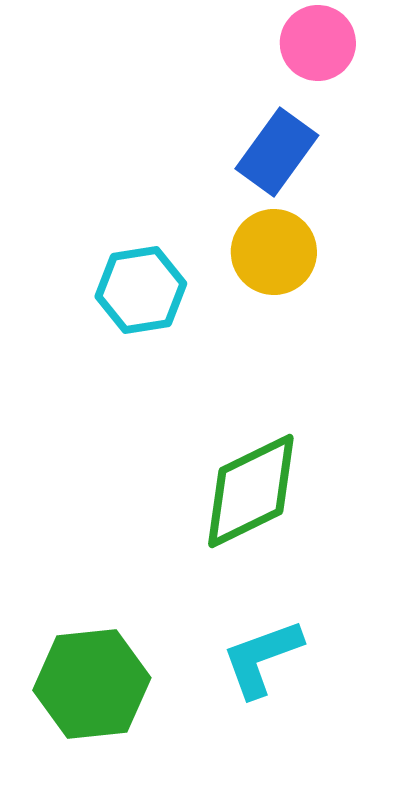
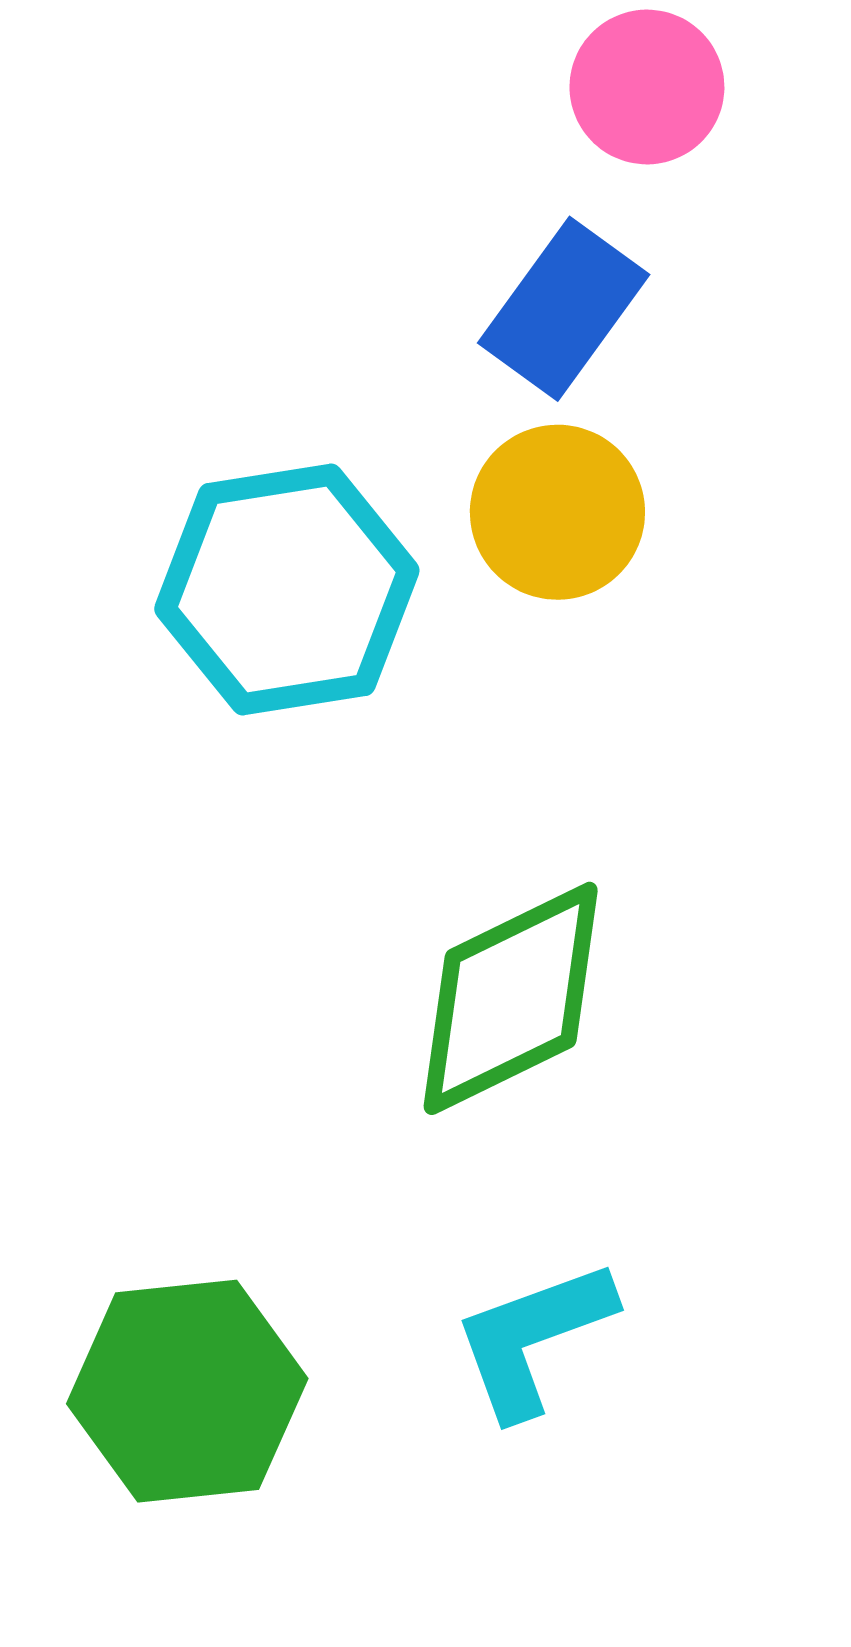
cyan hexagon: (141, 290) -> (287, 590), size x1.4

